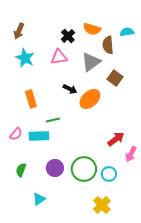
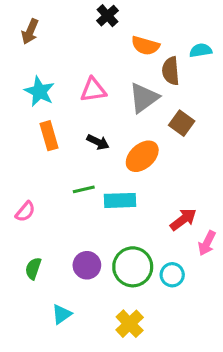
brown arrow: (19, 31) -> (30, 31), moved
black cross: (68, 36) -> (107, 16), moved
black arrow: (70, 89) -> (98, 142), moved
orange rectangle: (31, 99) -> (49, 136), moved
cyan rectangle: (39, 136) -> (120, 200), moved
yellow cross: (102, 205) -> (130, 324), moved

